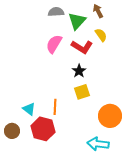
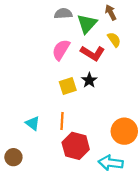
yellow square: (82, 92) -> (68, 86), moved
red hexagon: (43, 129) -> (76, 146), moved
brown circle: (12, 131) -> (13, 157), moved

